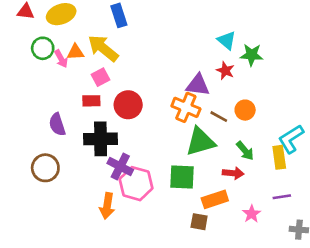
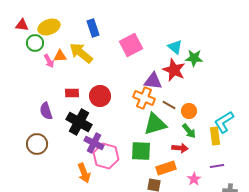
green circle: (43, 48) -> (35, 43), moved
red star: (225, 71) -> (174, 70), size x1.6
pink square: (101, 77) -> (131, 45), moved, size x1.6
orange circle: (245, 110) -> (189, 111), moved
black cross: (101, 139) -> (79, 122), turned 30
orange arrow: (107, 206) -> (84, 173), turned -30

